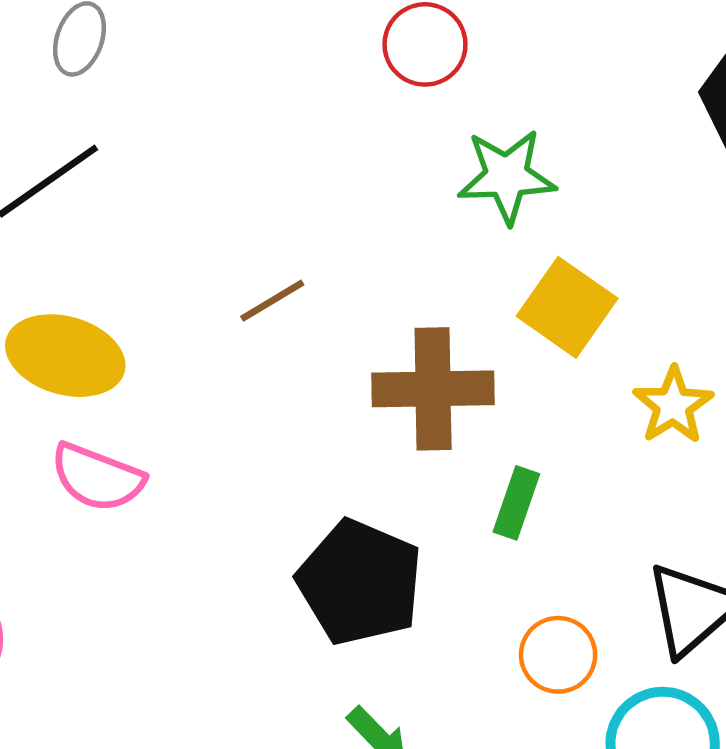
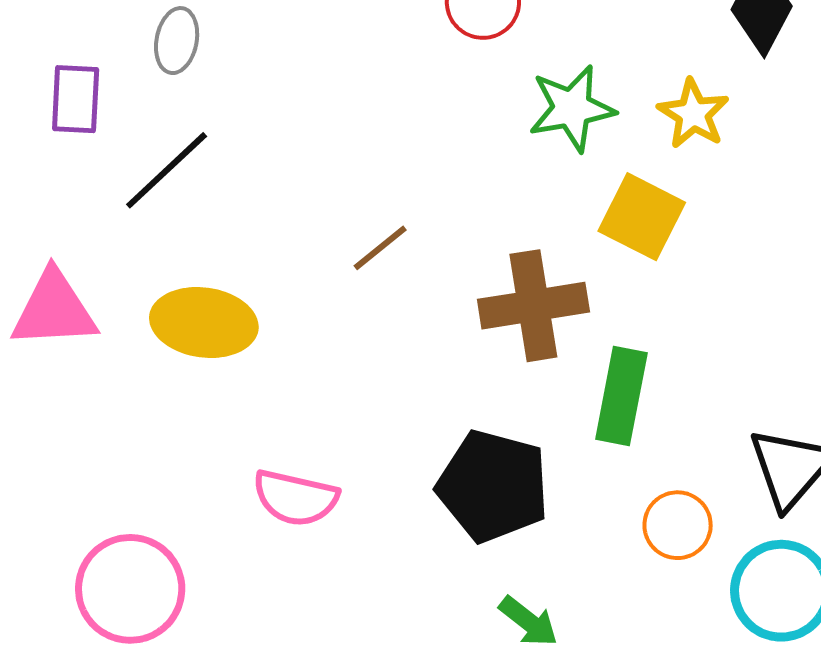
yellow star: (673, 405) -> (693, 114), moved
pink semicircle: (97, 477) -> (295, 498), moved
green rectangle: (516, 503) -> (621, 396), size x1.5

